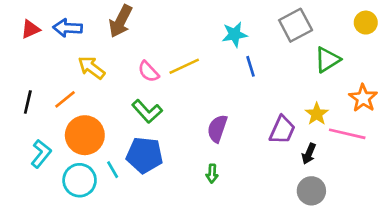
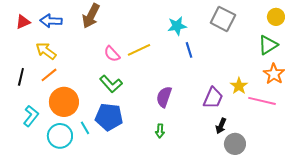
gray square: (296, 25) -> (223, 19), turned -35
green triangle: (327, 60) -> (268, 45), moved
yellow arrow: (91, 68) -> (46, 51), moved
black arrow: (309, 154) -> (221, 126), moved

